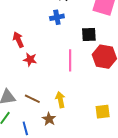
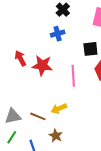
red star: (30, 60) -> (42, 65), moved, size x1.5
yellow arrow: (60, 100) -> (59, 109), moved, turned -98

